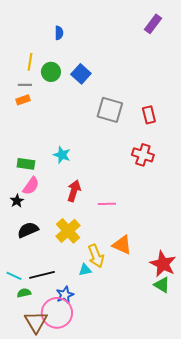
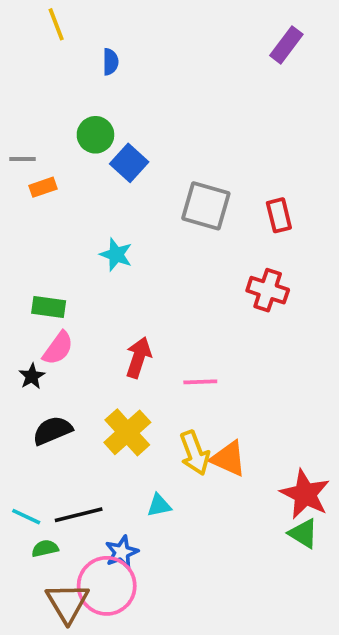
yellow line: (30, 62) -> (56, 24), moved, turned -30
blue square: (81, 74) -> (129, 163), moved
gray line: (25, 85) -> (22, 159), moved
cyan star: (62, 155) -> (116, 255), moved
yellow arrow: (96, 256) -> (195, 453), moved

